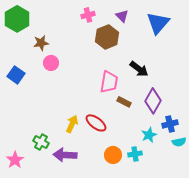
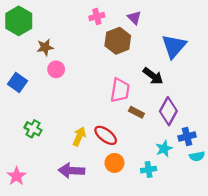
blue triangle: (158, 23) -> (174, 46), moved
green cross: (41, 142) -> (33, 129), moved
orange circle: (113, 155) -> (114, 163), moved

